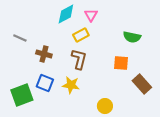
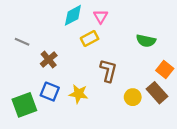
brown cross: (44, 54) -> (49, 60), turned 35
brown L-shape: (79, 59) -> (108, 71), moved
orange square: (121, 63) -> (165, 69), moved, turned 35
yellow circle: (105, 106) -> (133, 97), moved

